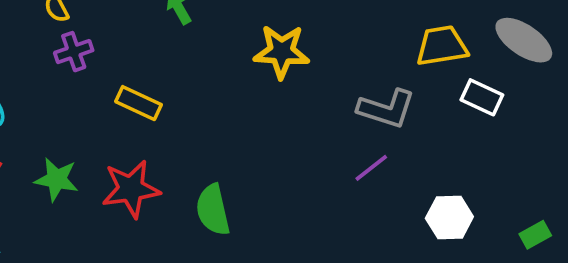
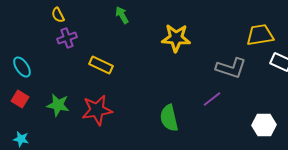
purple line: (371, 168) -> (212, 99), moved
green semicircle: (213, 210) -> (169, 118), moved

